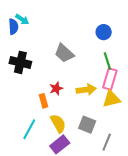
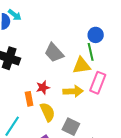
green line: (107, 61) -> (91, 52), moved
yellow triangle: (111, 99) -> (82, 65), moved
yellow semicircle: (58, 123) -> (47, 112), moved

